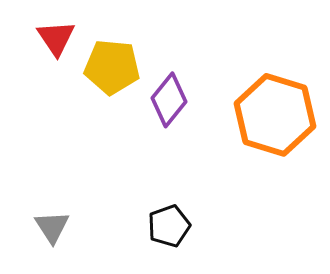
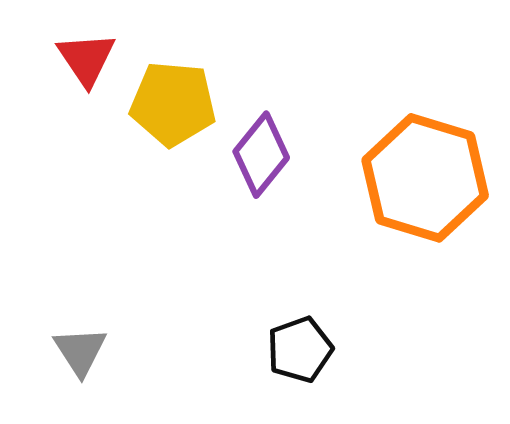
black pentagon: (169, 226) -> (300, 350), moved

